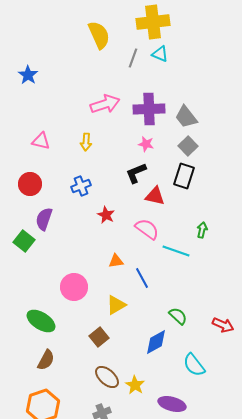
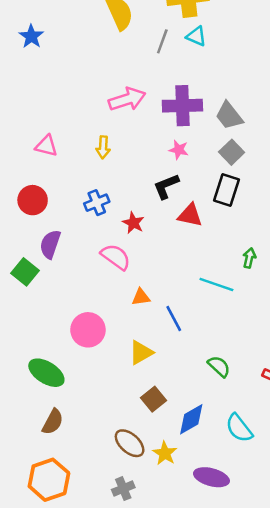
blue star: (28, 75) -> (31, 36), moved
red star: (106, 215) -> (133, 223), moved
pink semicircle: (147, 229) -> (116, 257), moved
brown square: (99, 337) -> (153, 399), moved
blue diamond: (156, 342) -> (191, 419), moved

